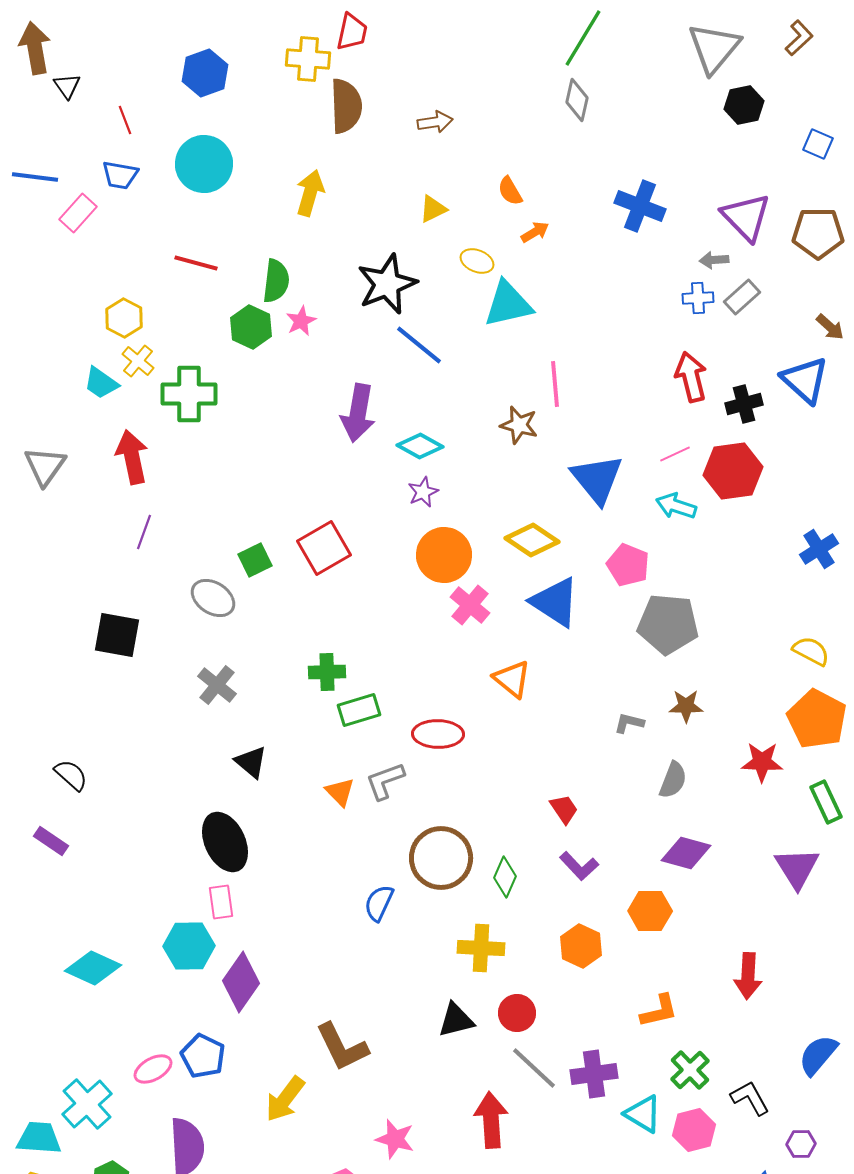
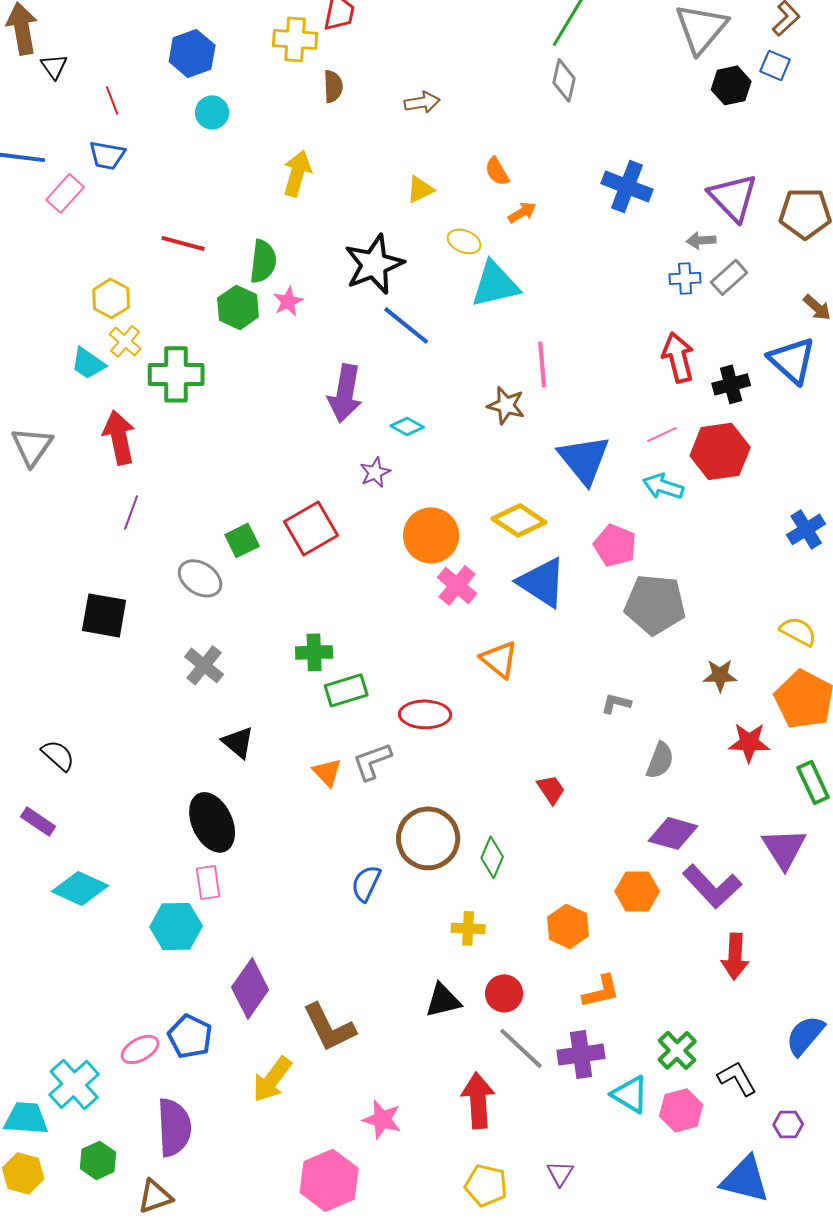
brown semicircle: (346, 106) -> (333, 86), size x0.6
blue square: (818, 144) -> (775, 65), moved
cyan circle: (204, 164) -> (212, 112), moved, size x0.6
cyan diamond: (420, 446) -> (407, 426), size x0.7
purple star: (423, 492) -> (375, 472), moved
brown star: (686, 706) -> (720, 675), moved
purple L-shape: (579, 866) -> (712, 886), moved, size x1.5
yellow cross: (481, 948) -> (468, 928), size x0.7
cyan diamond: (93, 968) -> (80, 888), moved
purple diamond: (241, 982) -> (250, 988), moved
orange L-shape: (659, 1011) -> (601, 991), moved

